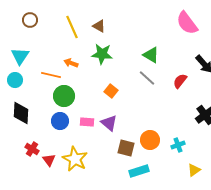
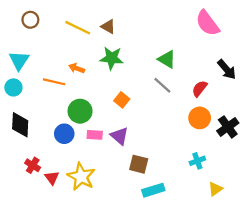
yellow line: (72, 27) -> (78, 28), turned -40
green circle: (64, 96) -> (80, 111), moved
orange circle: (150, 140) -> (200, 118), moved

